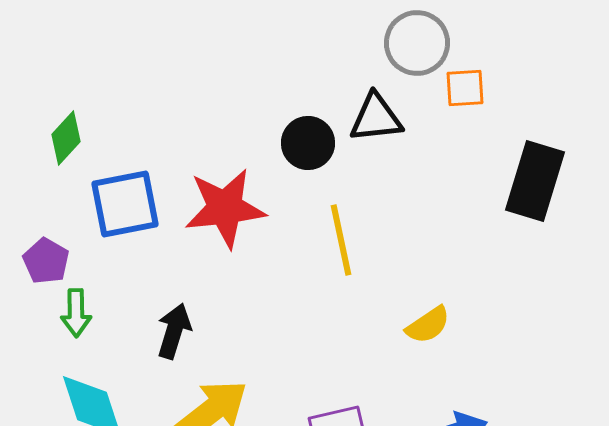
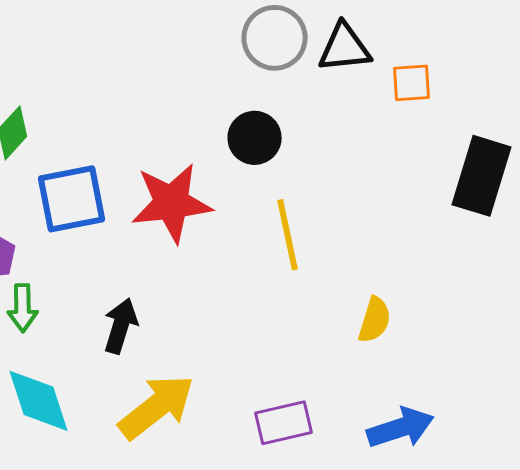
gray circle: (417, 43) -> (275, 38), moved
black triangle: (376, 118) -> (345, 48), moved
yellow semicircle: (428, 325) -> (375, 320), turned -39

